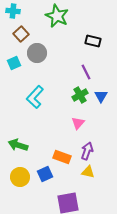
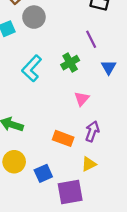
green cross: (80, 95) -> (70, 63), moved
yellow triangle: (88, 172) -> (89, 164), moved, turned -40
blue square: (45, 174) -> (43, 173), moved

